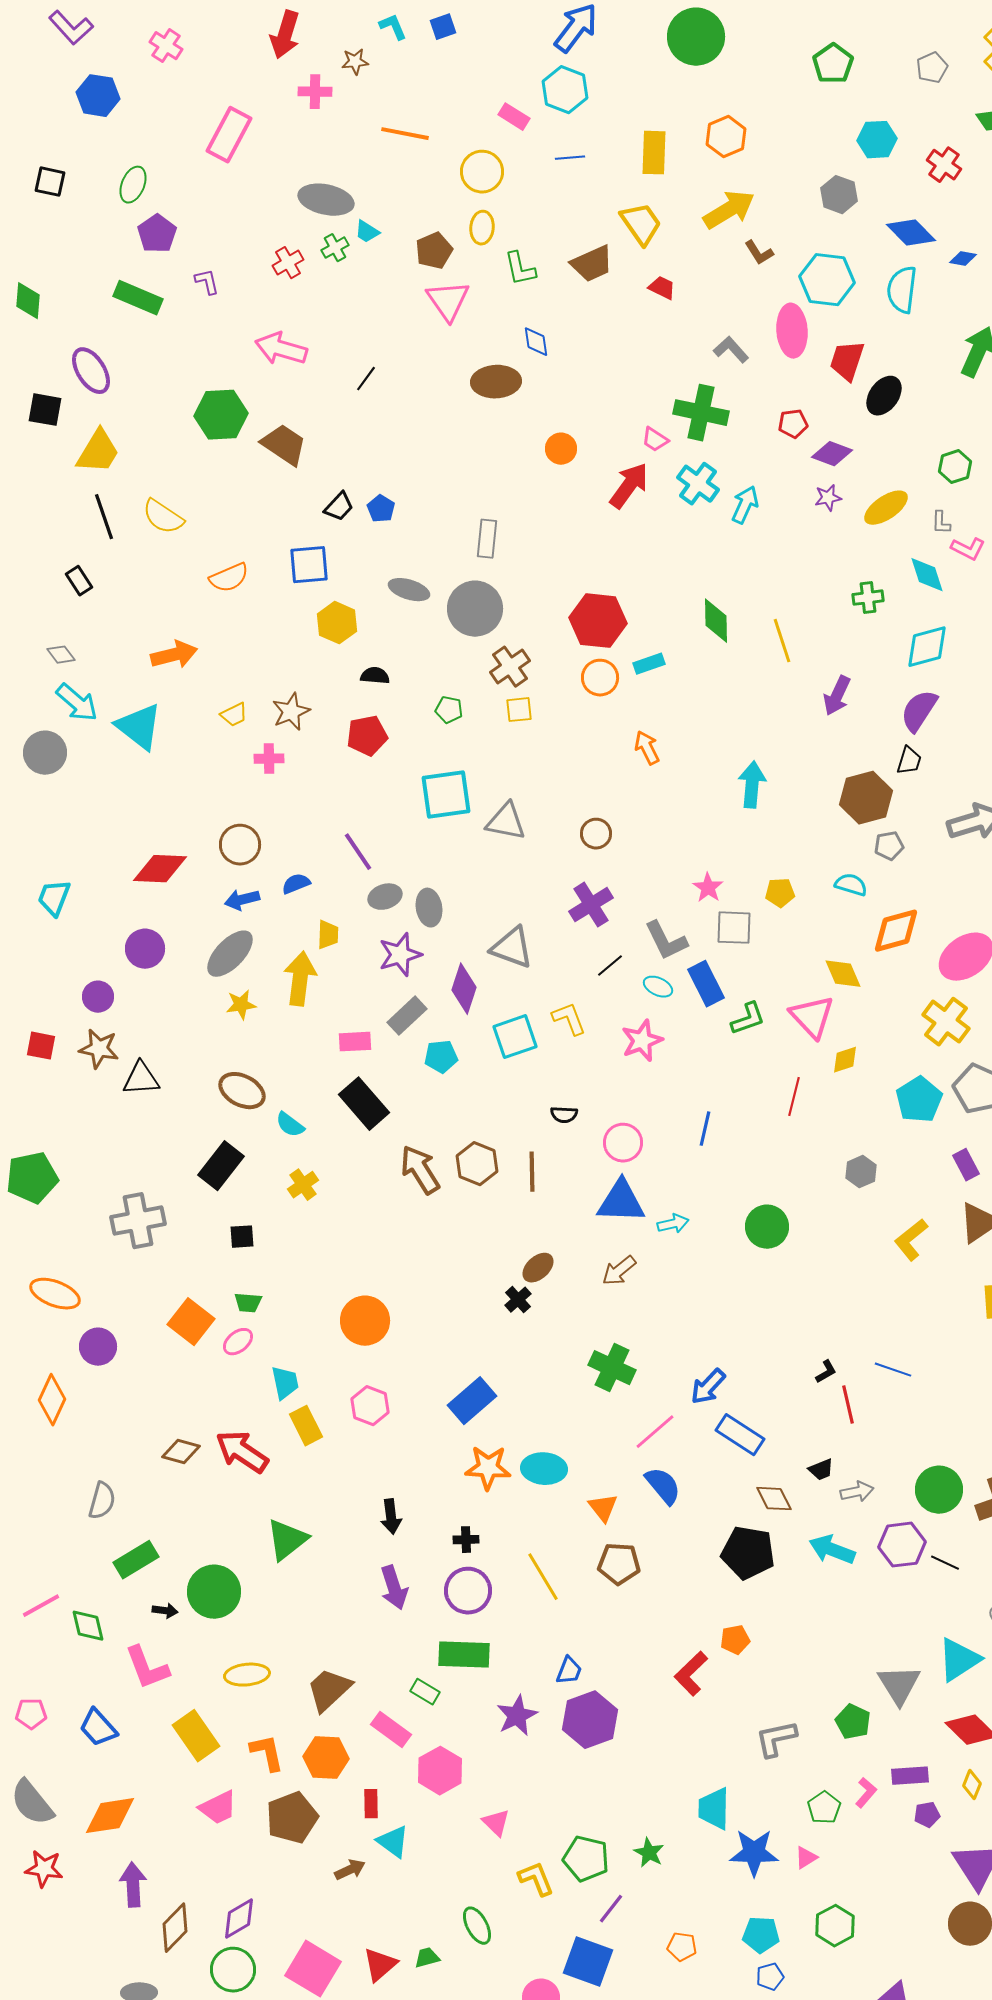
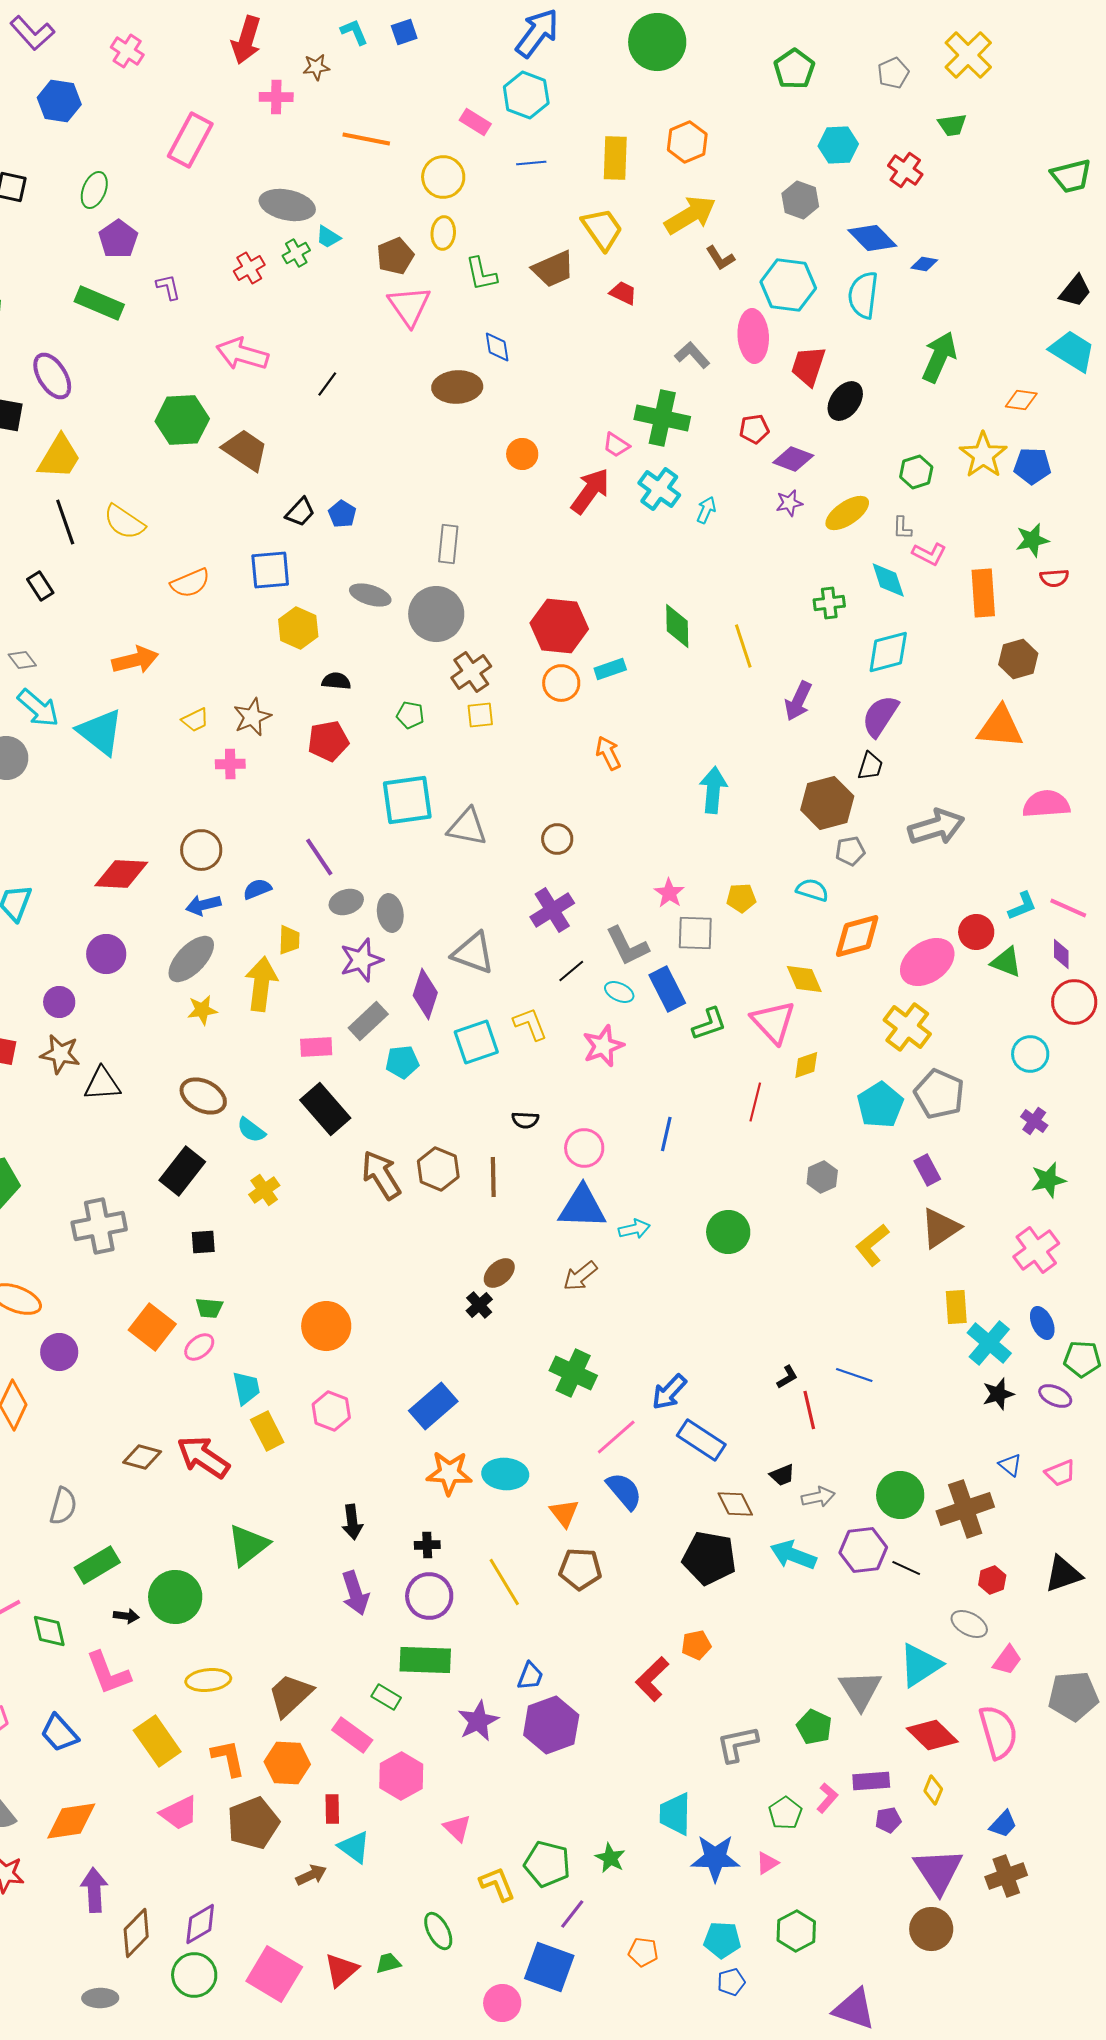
cyan arrow: (745, 505) -> (706, 510), size x0.7

